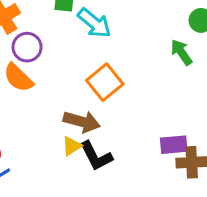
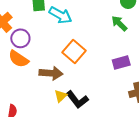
brown arrow: (82, 122) -> (51, 73), moved
purple rectangle: (174, 145) -> (121, 63), moved

